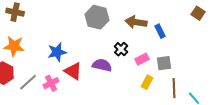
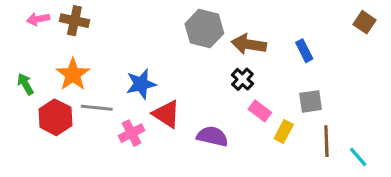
brown arrow: (136, 22) -> (249, 44), moved
orange star: (14, 46) -> (73, 74), turned 30
pink rectangle: (142, 59) -> (260, 111), moved, turned 64
purple semicircle: (102, 65) -> (212, 136), moved
gray line: (28, 82) -> (97, 108), moved, turned 48

